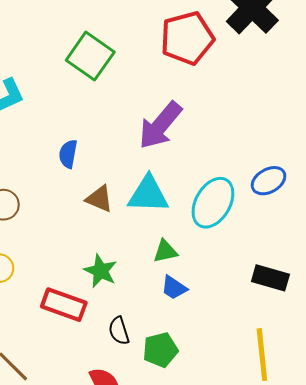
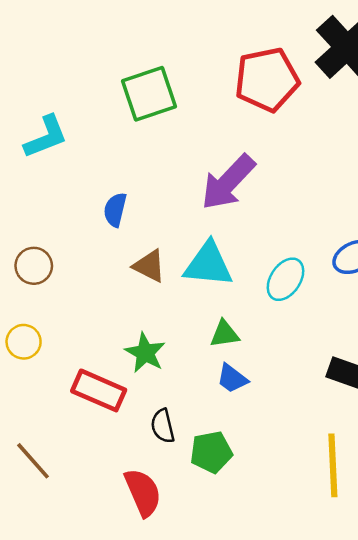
green square: (90, 56) -> (149, 94), turned 33
cyan ellipse: (213, 203) -> (285, 279), size x0.7

